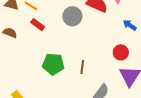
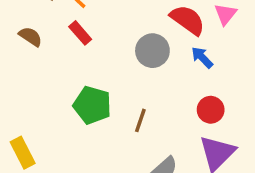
gray circle: (72, 16) -> (152, 51), moved
blue arrow: (130, 25) -> (202, 57), moved

